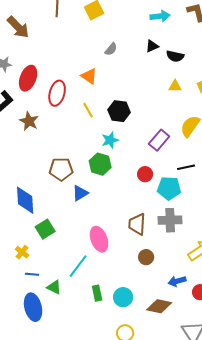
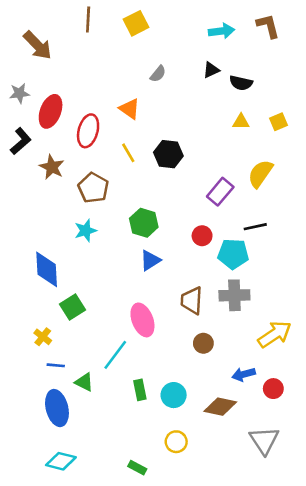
cyan star: (110, 140) -> (85, 231), moved
brown pentagon: (61, 169) -> (93, 188), moved, turned 30
blue triangle: (80, 193) -> (150, 260), moved

